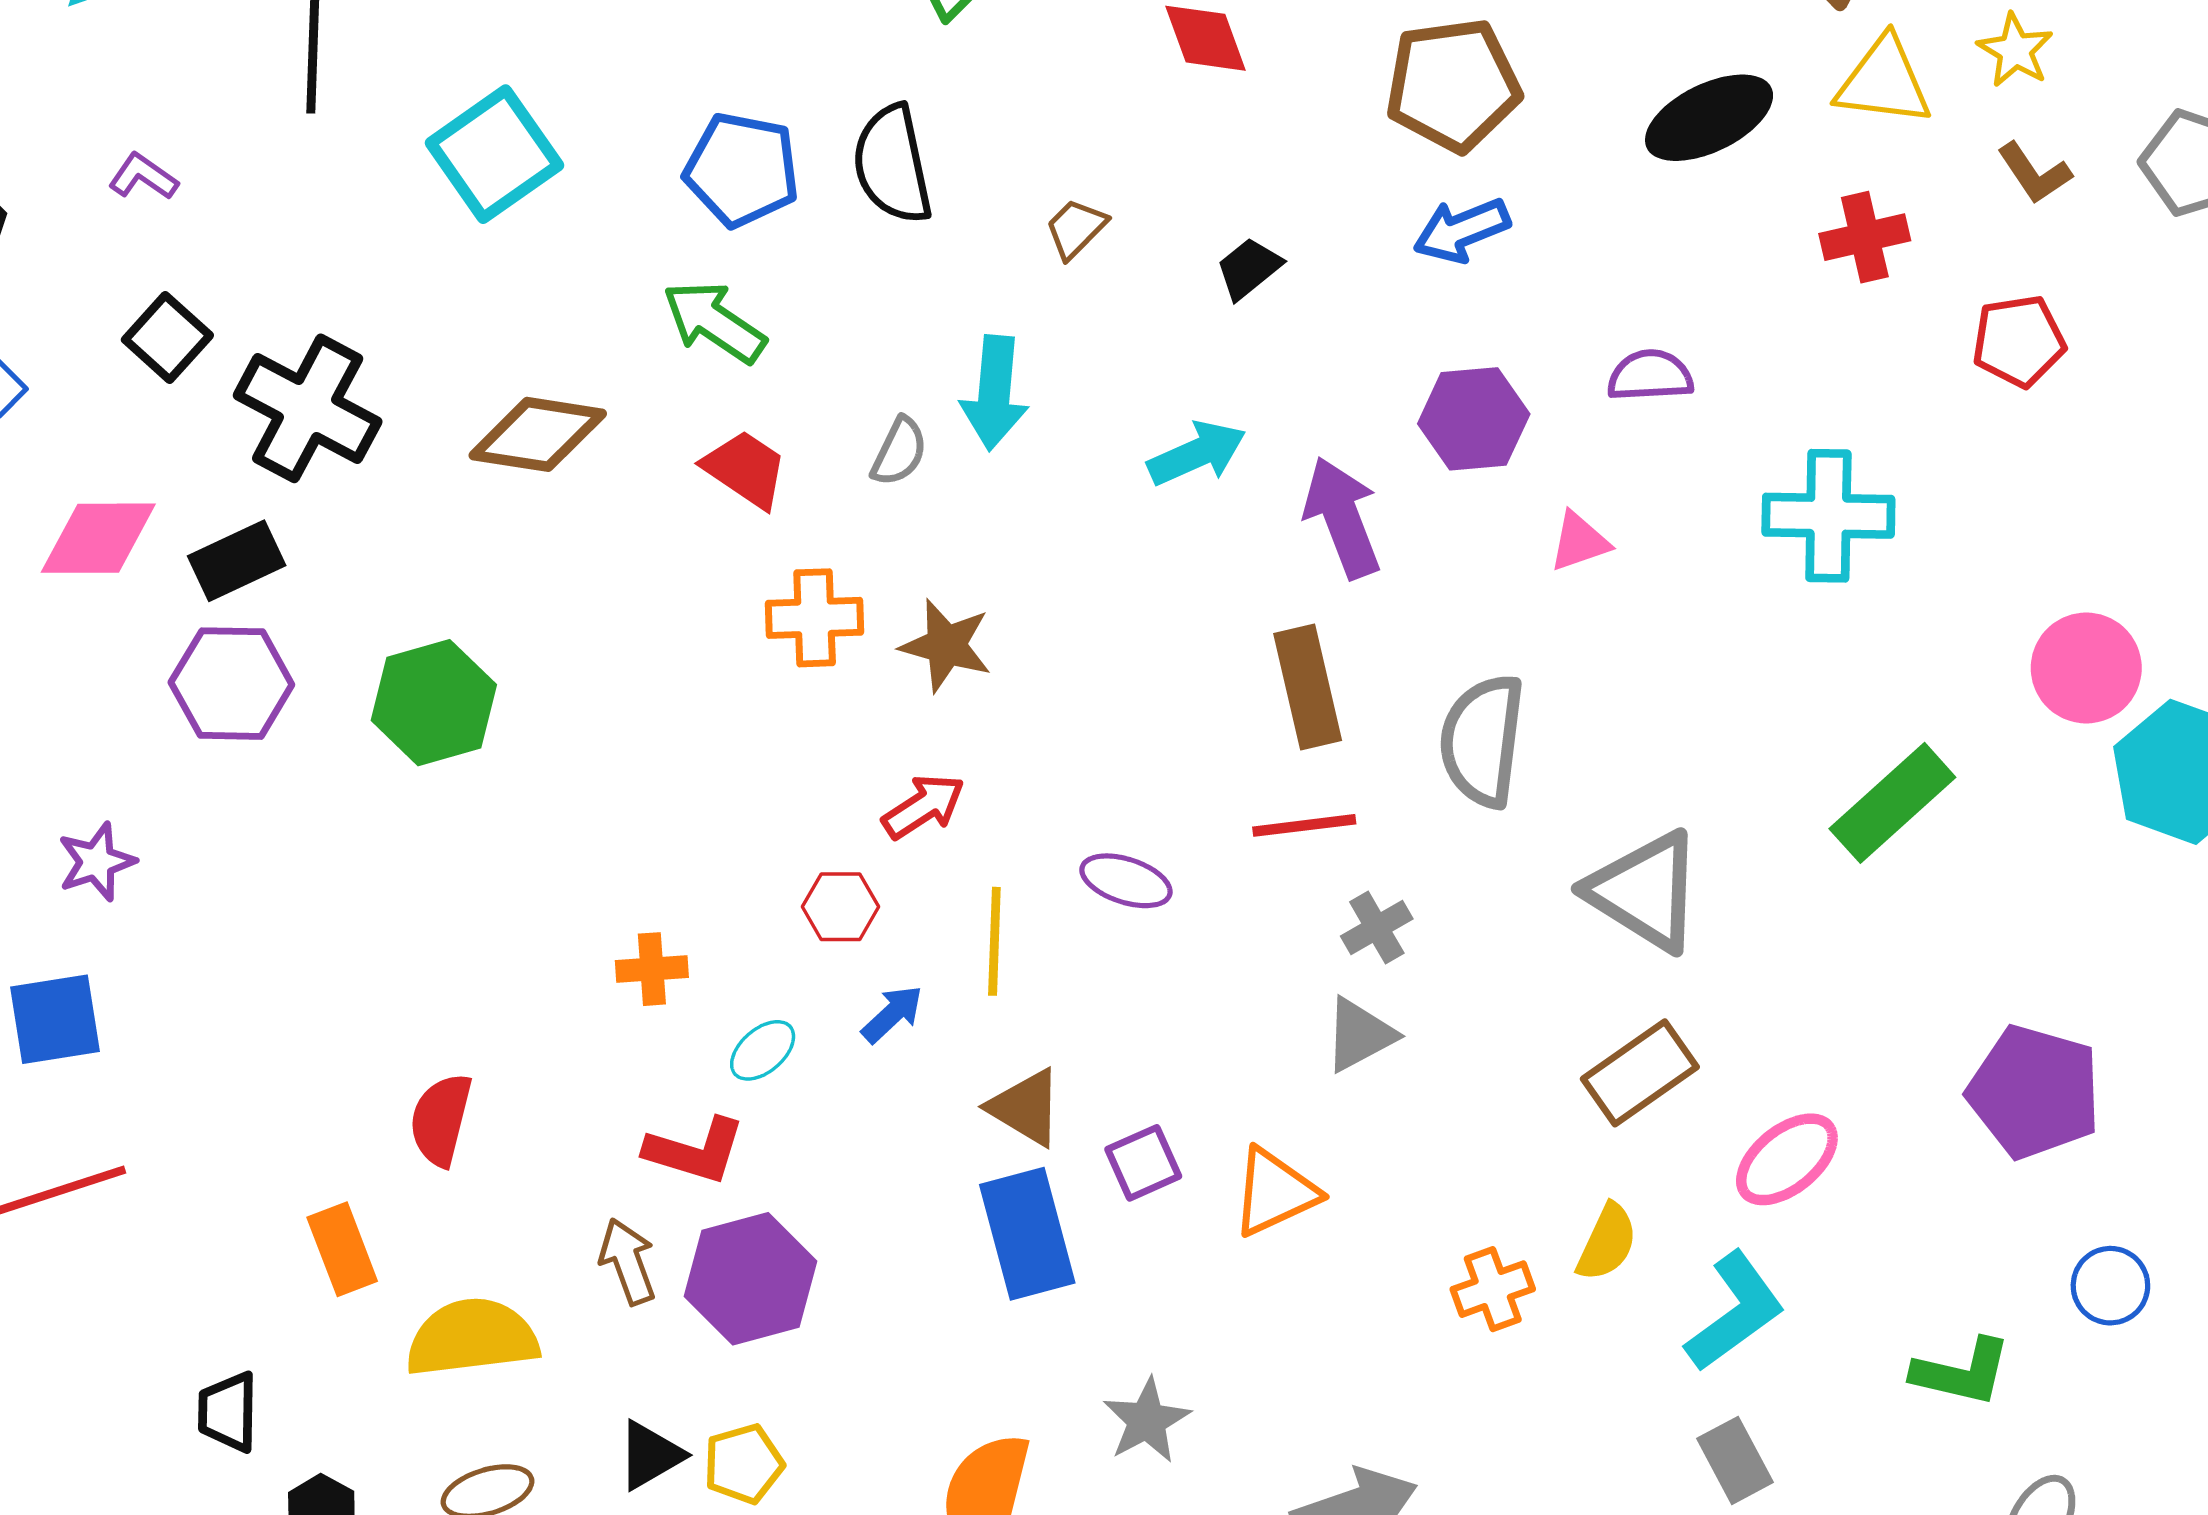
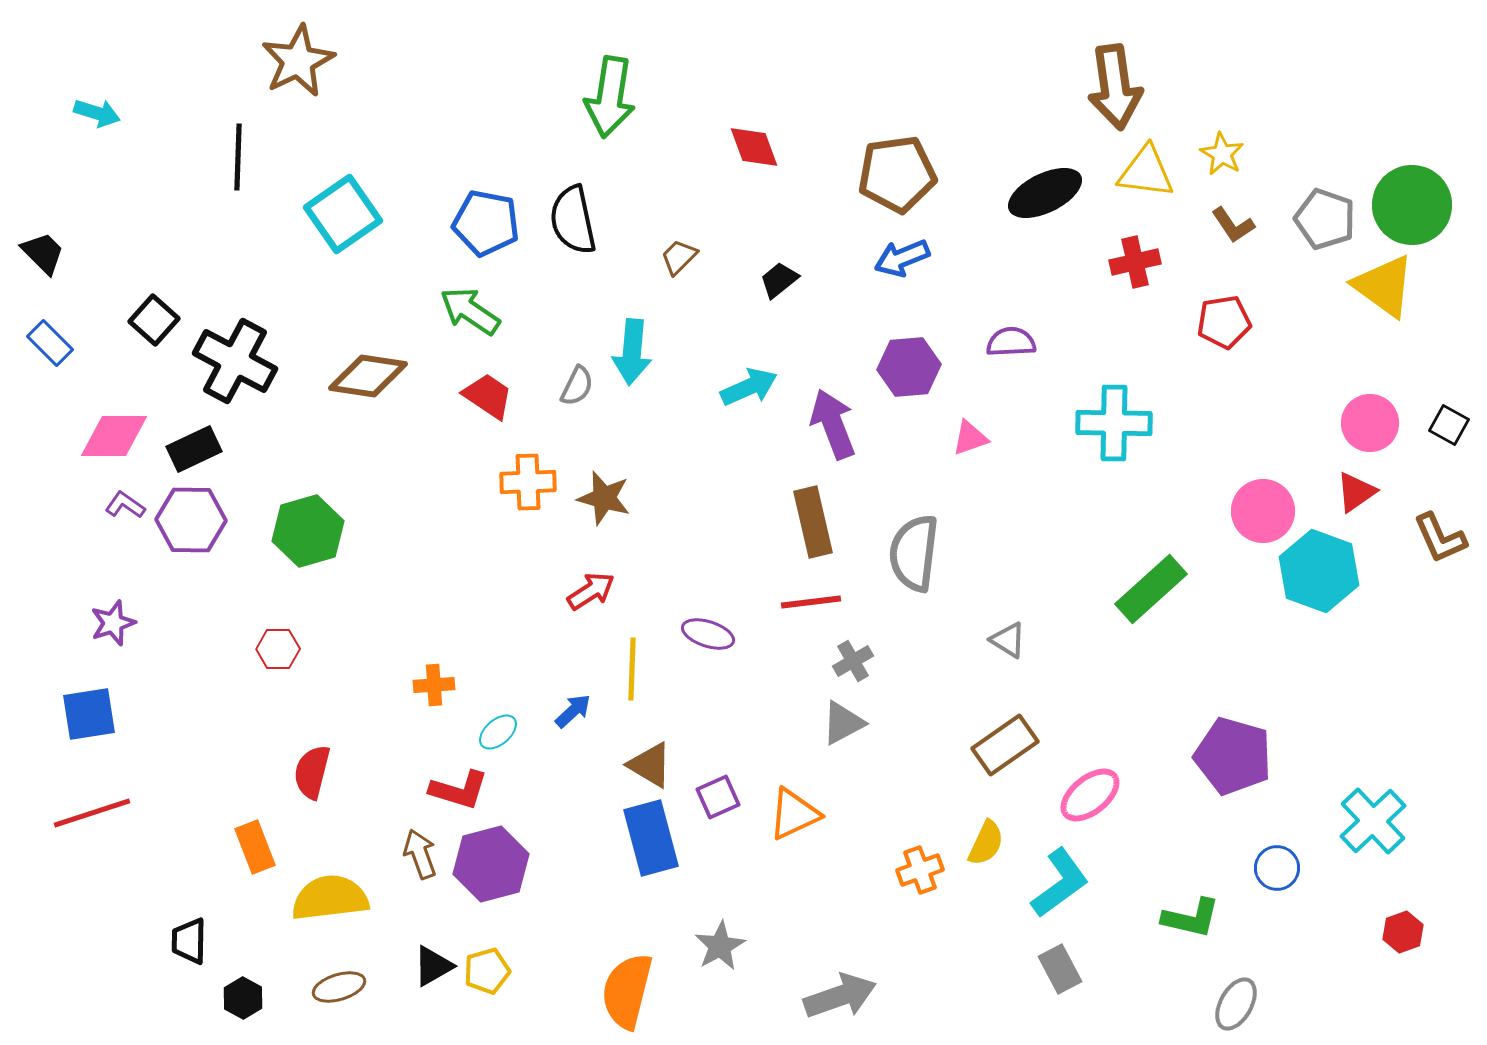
purple L-shape: (143, 177) -> (125, 505), moved
gray triangle: (1645, 891) -> (1008, 640), size x0.5
red hexagon: (840, 907) -> (278, 649), moved

